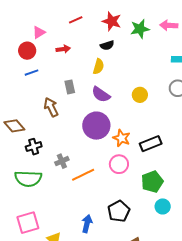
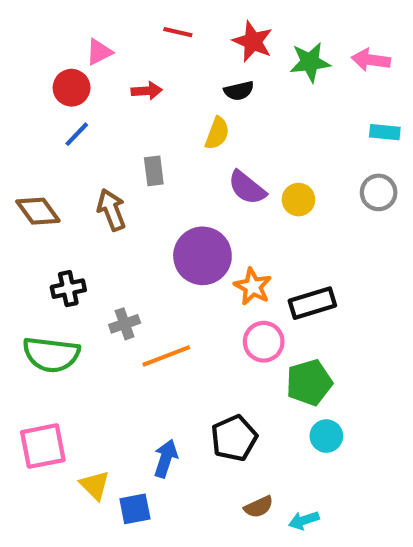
red line: (76, 20) -> (178, 32), turned 32
blue line: (32, 73) -> (77, 134), turned -32
purple semicircle: (101, 94) -> (247, 188), moved
brown diamond: (14, 126) -> (38, 211), moved
pink circle: (119, 164) -> (264, 342), moved

